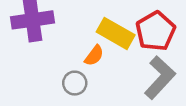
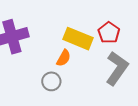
red pentagon: (156, 31) -> (109, 33), size x0.7

